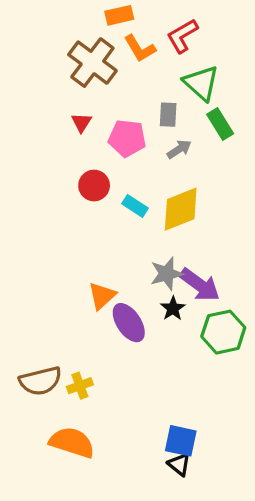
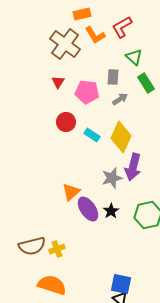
green triangle: (201, 83) -> (134, 57), size x0.7
yellow diamond: (181, 209) -> (121, 137), turned -44
purple arrow: (200, 285) -> (133, 167), moved, turned 68
black star: (173, 308) -> (111, 211), moved

